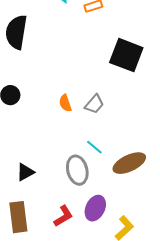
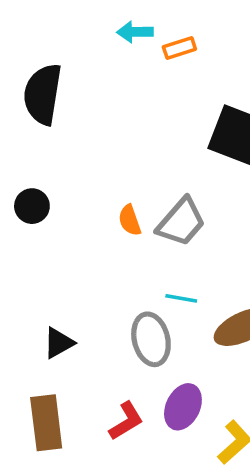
gray trapezoid: (94, 104) -> (181, 222), size x1.4
cyan line: (94, 147) -> (181, 298), turned -30

